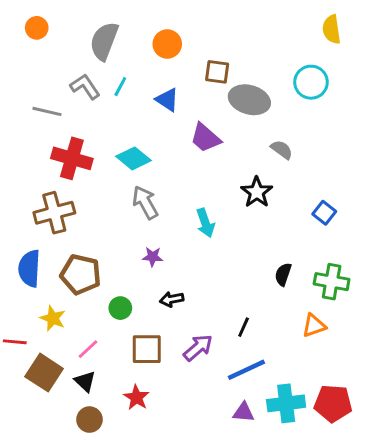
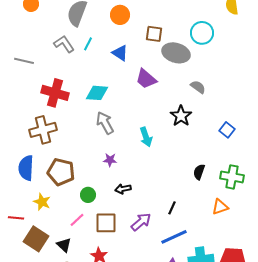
cyan circle: (311, 82) -> (202, 33), moved
gray line: (47, 111) -> (24, 61), moved
cyan diamond: (134, 158) -> (97, 93), turned -35
pink line: (88, 349) -> (77, 220), moved

